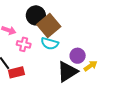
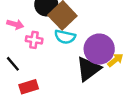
purple circle: (78, 56) -> (99, 49), size x1.6
red rectangle: (16, 72) -> (29, 87), moved

